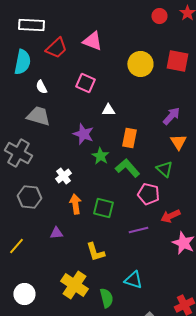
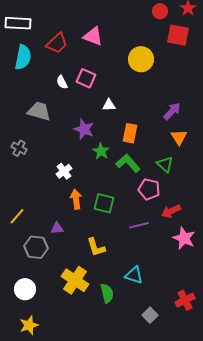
white rectangle: (31, 25) -> (18, 23), moved
red square: (177, 61) -> (178, 35), moved
white semicircle: (41, 87) -> (62, 82), moved
gray cross: (18, 153) -> (19, 148), size x0.6
gray hexagon: (29, 197) -> (36, 247), moved
yellow line: (16, 246) -> (17, 216), moved

